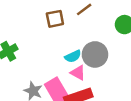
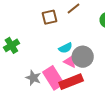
gray circle: (95, 54) -> (83, 57), moved

